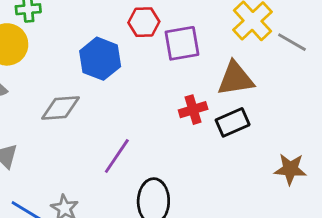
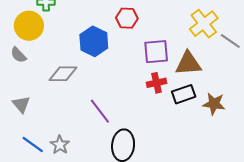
purple square: (182, 43) -> (156, 52), moved
purple line: (117, 156) -> (100, 111), turned -76
brown star: (290, 169) -> (214, 104), moved

